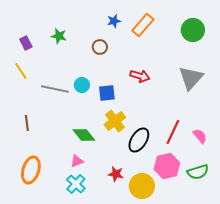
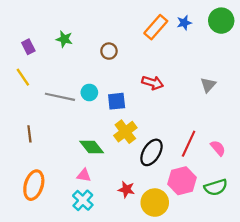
blue star: (114, 21) -> (184, 23), moved
green circle: (193, 30) -> (221, 21), moved
gray triangle: (191, 78) -> (208, 85), size x0.6
pink triangle: (77, 161) -> (84, 175), turned 32

